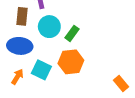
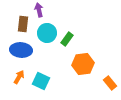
orange hexagon: (71, 62) -> (83, 64), moved
cyan square: (41, 70) -> (41, 81), moved

